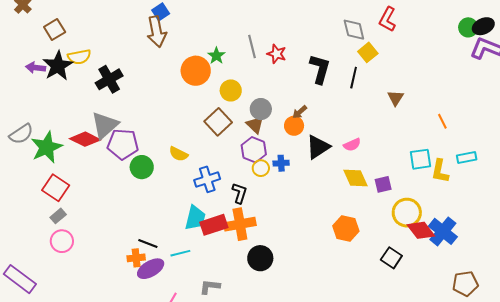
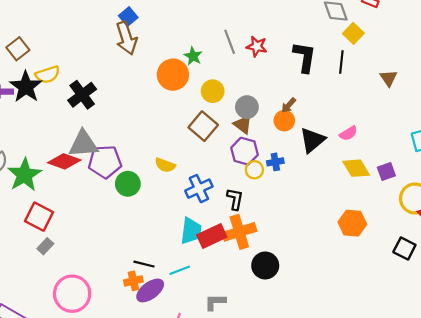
gray triangle: (105, 125) -> (83, 144), turned 44
pink circle: (62, 241) -> (72, 294), moved, size x1.5

